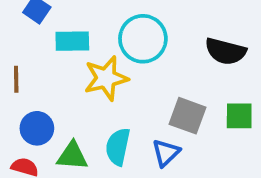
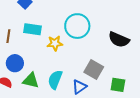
cyan rectangle: (72, 41) -> (32, 29), moved
yellow star: (106, 78) -> (55, 43), size x0.7
green square: (239, 116) -> (118, 85), moved

